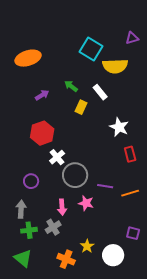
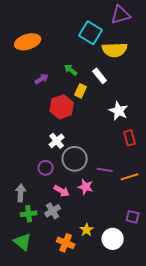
purple triangle: (132, 38) -> (121, 15), moved, size x1.5
red hexagon: (42, 133) -> (62, 107), moved
purple circle: (31, 181) -> (46, 168), moved
pink arrow: (62, 207) -> (62, 191), turned -56

